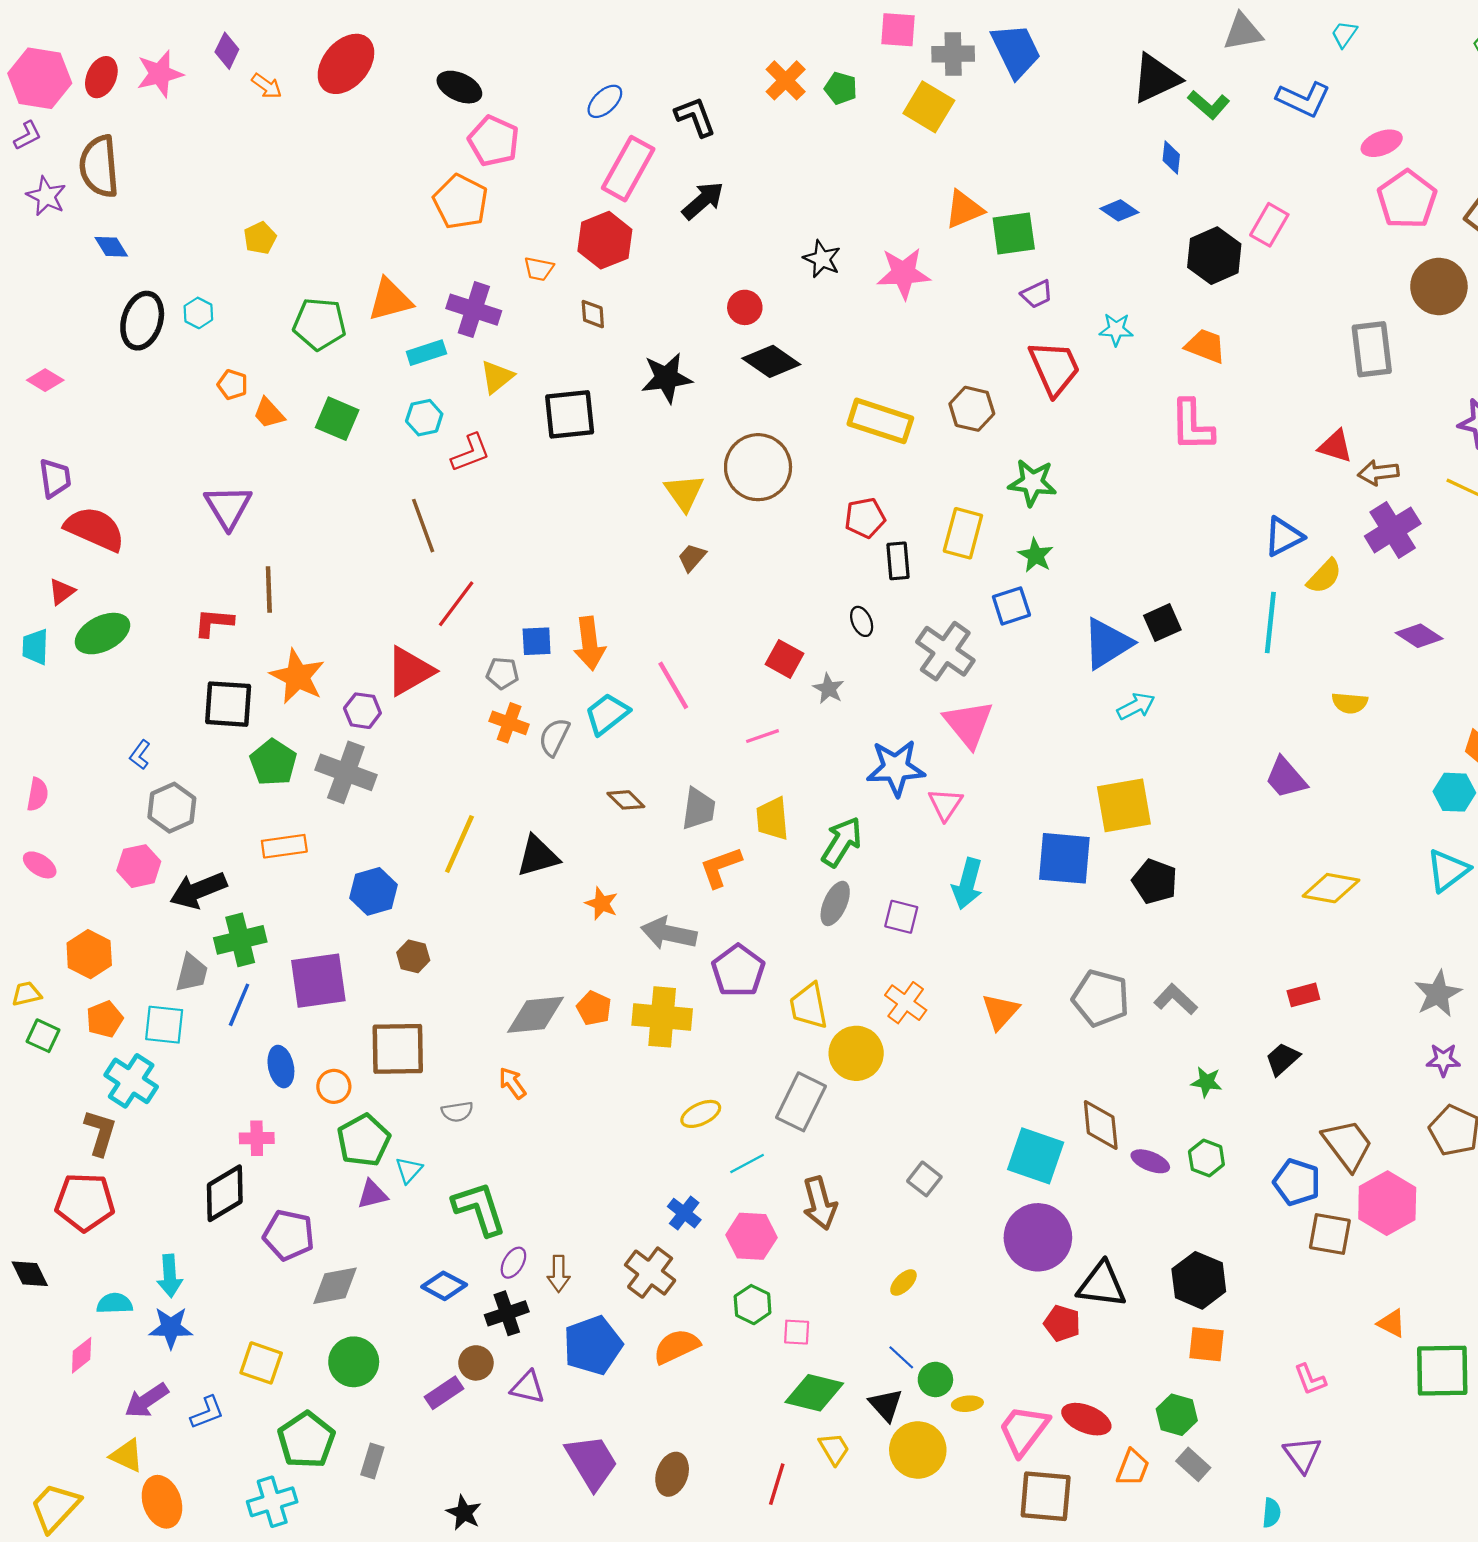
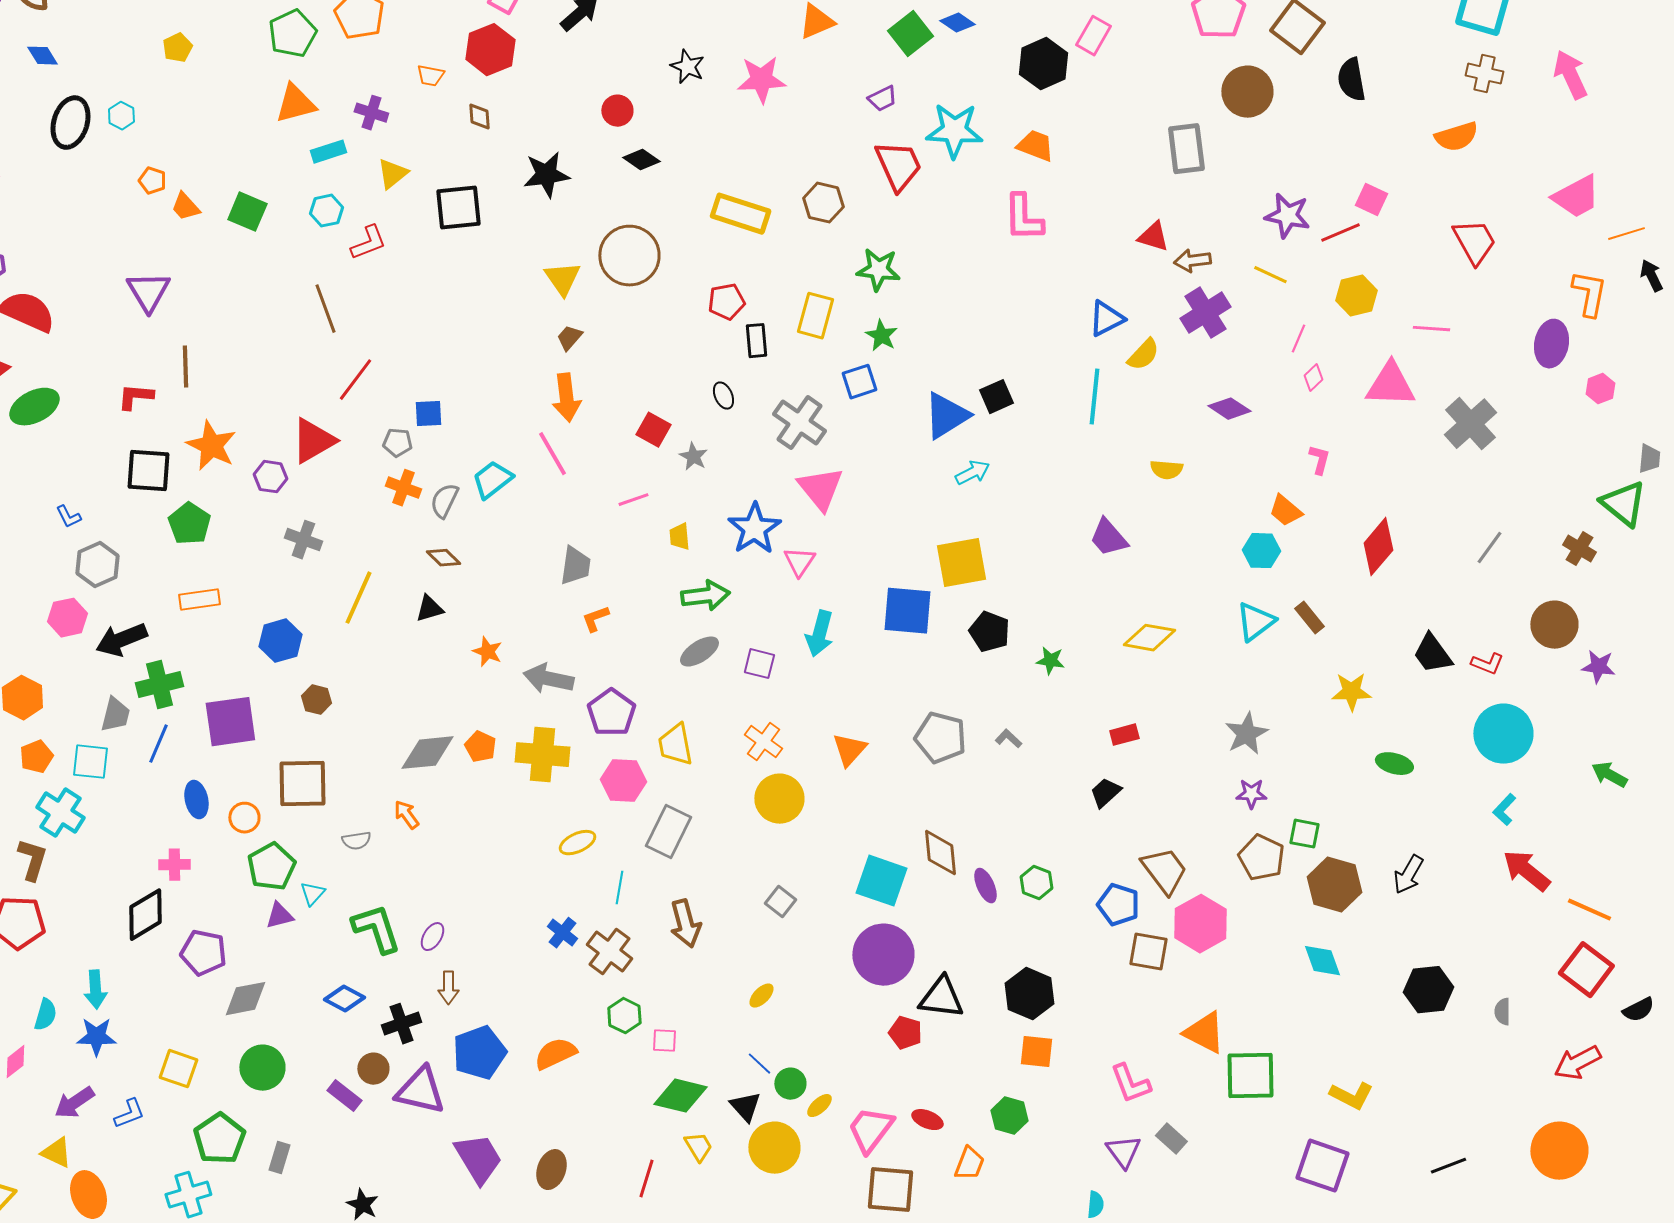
green square: (1014, 234) -> (910, 34), moved, turned -30
purple cross: (474, 310) -> (371, 113), size x0.7
green pentagon: (320, 324) -> (292, 34), moved, turned -30
cyan star: (1116, 329) -> (954, 131), size x1.8
black diamond: (771, 361) -> (641, 160), size x0.7
orange arrow: (589, 643) -> (566, 398), moved
blue L-shape: (140, 755) -> (68, 517), turned -64
blue star: (896, 768) -> (754, 529), turned -30
gray cross: (346, 772) -> (303, 540), moved, size x0.7
brown diamond: (626, 800) -> (443, 558), moved
yellow trapezoid: (772, 819) -> (679, 537), moved, size x0.7
green arrow: (842, 842) -> (705, 596), turned 51
black triangle: (538, 856) -> (429, 609), size x0.7
orange L-shape: (721, 867) -> (595, 619), size x0.7
gray ellipse: (835, 903) -> (699, 652), turned 33
gray L-shape: (1176, 999) -> (1008, 739), size x0.7
yellow circle: (856, 1053) -> (779, 799), moved
green star: (1206, 1082) -> (1050, 661), moved
purple ellipse: (1150, 1161) -> (985, 886), turned 44
cyan line: (747, 1164) -> (619, 888), turned -52
pink hexagon: (751, 1236) -> (623, 781), moved
purple ellipse: (513, 1263) -> (432, 937), moved
brown cross: (650, 1273) -> (609, 952), moved
cyan semicircle: (115, 1303) -> (45, 1015), turned 108
orange triangle: (1392, 1323) -> (1204, 1033), size x1.6
pink L-shape: (1310, 1379) -> (1130, 1084), size x1.4
purple triangle: (528, 1387) -> (420, 1091), size x1.6
purple rectangle: (444, 1393) -> (344, 1096), turned 72
yellow ellipse: (967, 1404) -> (819, 1106), turned -36
red ellipse: (1086, 1419) -> (927, 1120), size x0.7
gray rectangle: (1193, 1464) -> (1171, 1139), moved

